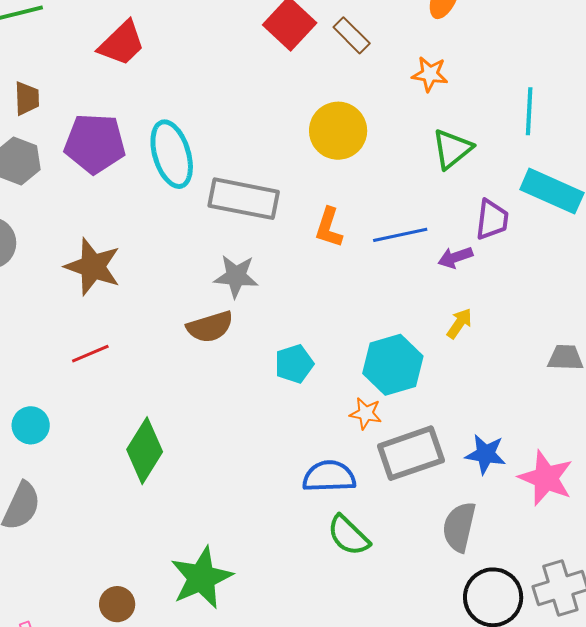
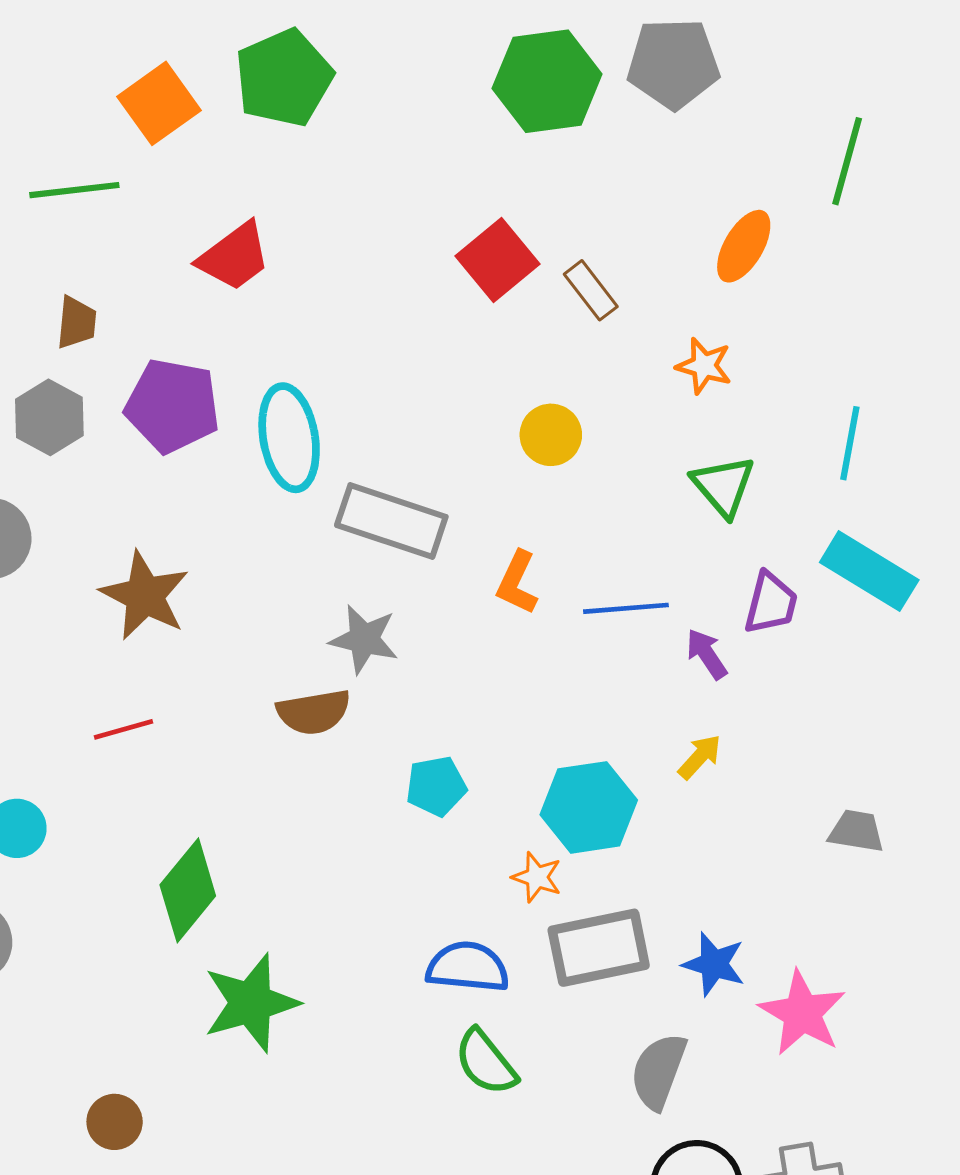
yellow circle: (338, 131) -> (551, 435), size x0.7
green triangle: (452, 149) -> (723, 486), turned -39
purple arrow: (455, 257) -> (707, 654), turned 68
green star: (201, 578) -> (251, 1003), moved

